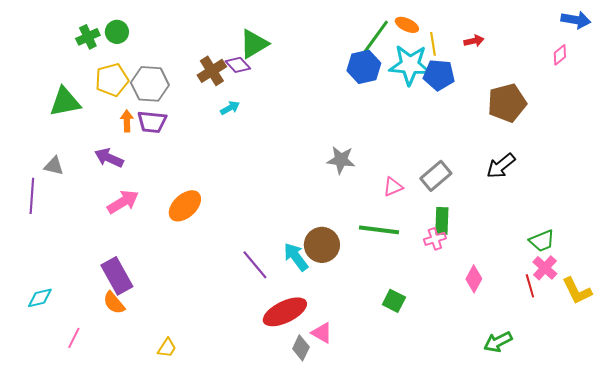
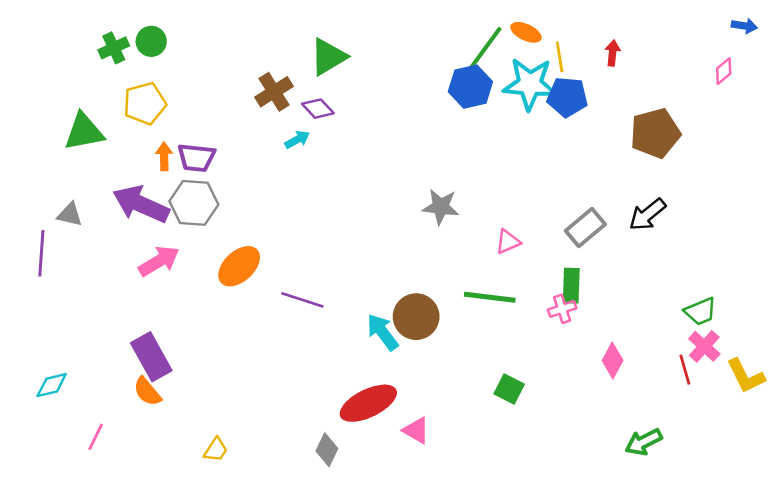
blue arrow: (576, 20) -> (744, 26), size x0.7
red arrow: (474, 41) -> (613, 53), turned -72
purple diamond: (238, 65) -> (318, 109), moved
gray hexagon: (150, 84) -> (194, 203), moved
purple arrow: (109, 158) -> (141, 204), size x1.5
gray rectangle: (436, 176) -> (585, 227), moved
purple line: (255, 265) -> (302, 300), moved, turned -32
gray diamond: (301, 348) -> (327, 450), moved

